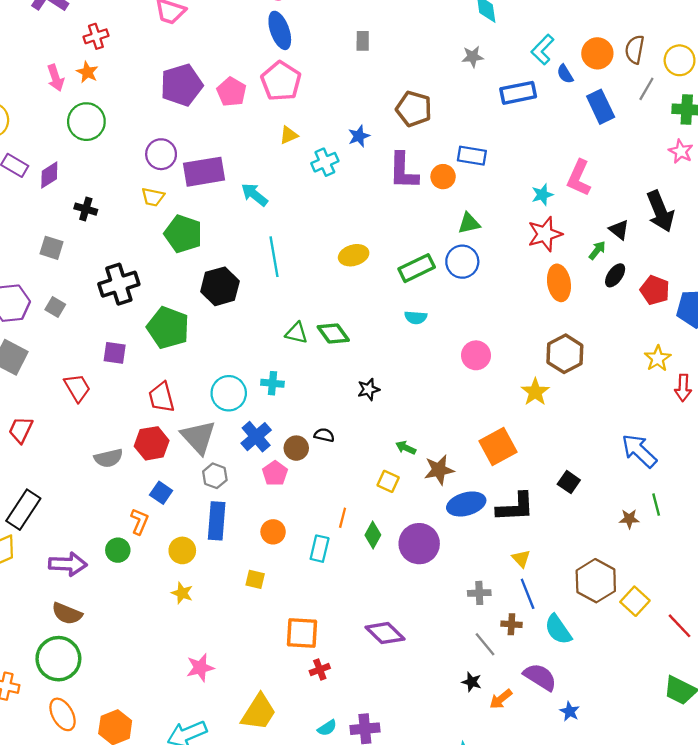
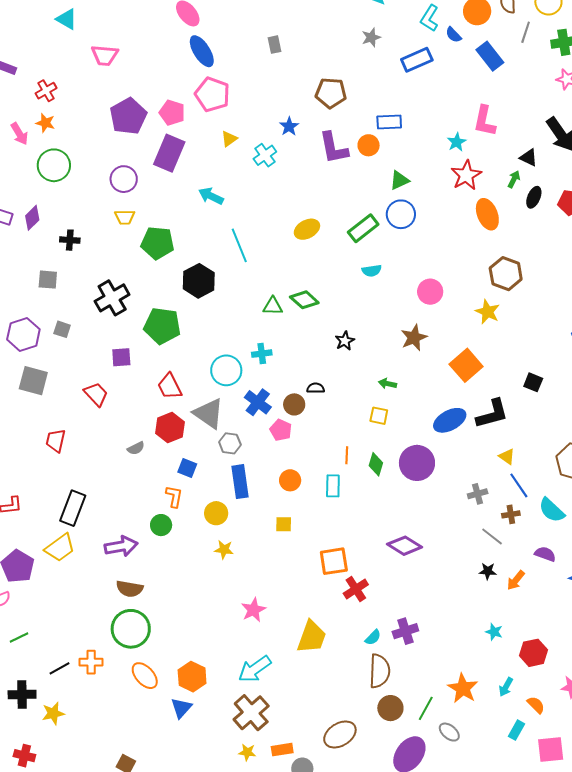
purple rectangle: (204, 172) -> (169, 153), moved, turned -45
gray semicircle: (109, 458) -> (136, 448), size x0.7
brown star: (439, 470) -> (414, 338), moved
red cross: (320, 670) -> (356, 589), size x1.4
purple semicircle: (540, 677) -> (545, 554), size x0.7

